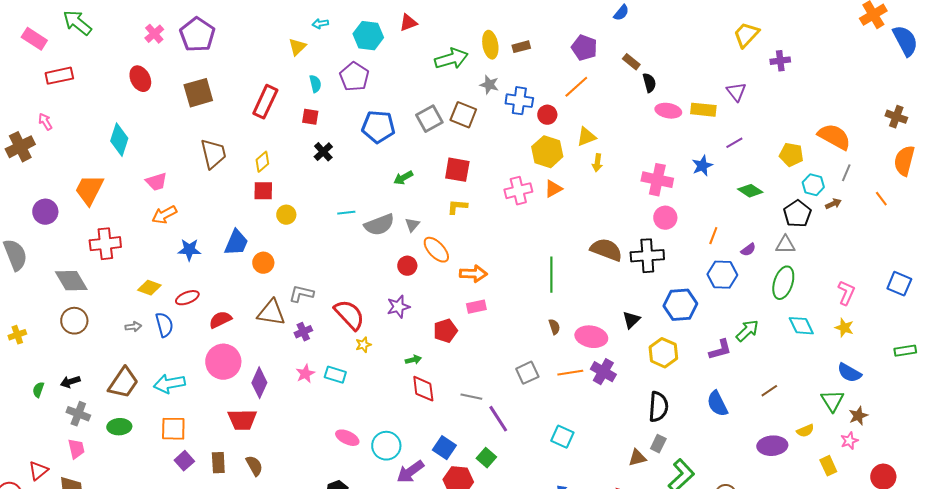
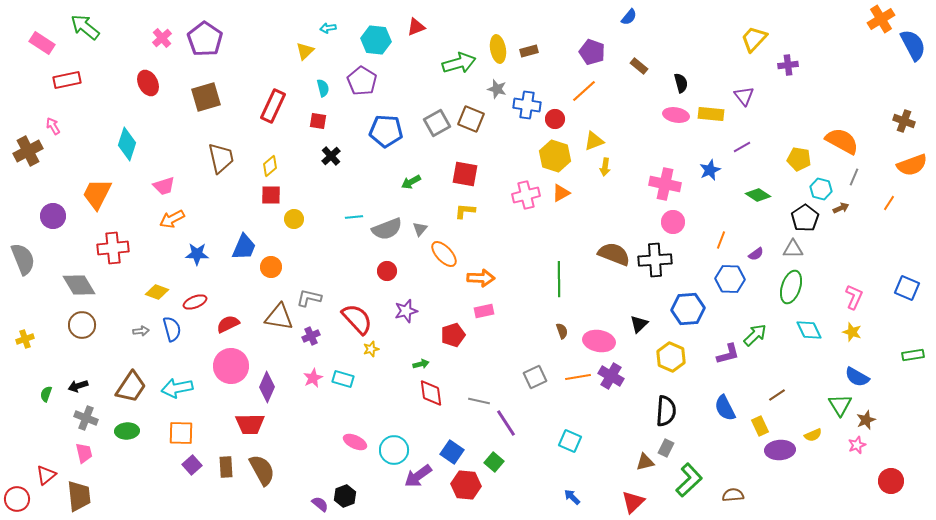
black semicircle: (649, 83) -> (681, 83), moved
orange semicircle: (904, 161) -> (912, 165), turned -124
orange line: (881, 199) -> (889, 203), turned 70
red circle: (407, 266) -> (387, 271), moved
brown semicircle: (254, 466) -> (262, 470), size x1.5
yellow rectangle: (828, 466) -> (760, 426), moved

